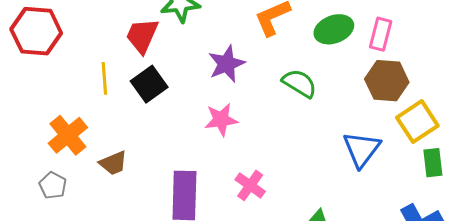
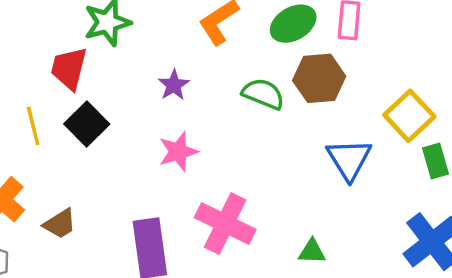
purple star: (227, 64) -> (174, 85), size x0.7
brown hexagon: (387, 81) -> (319, 78), moved
pink cross: (250, 185) -> (225, 223), size x1.6

